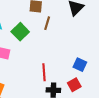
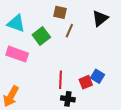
red square: (74, 85) -> (86, 82), moved

